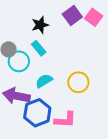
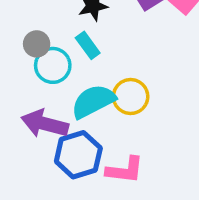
cyan semicircle: (44, 81) -> (93, 101), size x1.5
yellow circle: (78, 82) -> (131, 97), moved

